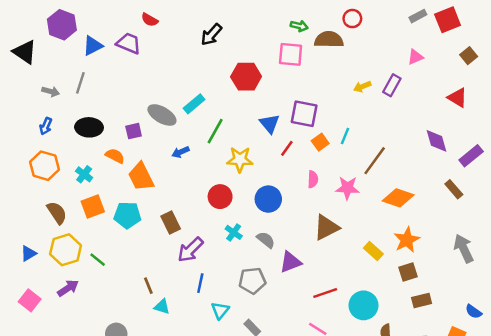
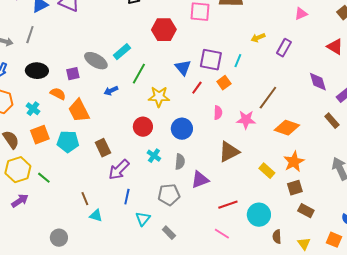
purple rectangle: (392, 85) -> (284, 48), moved
cyan line: (345, 136) -> (238, 61), moved
gray semicircle: (266, 240) -> (180, 162), turned 56
brown rectangle: (422, 300) -> (306, 211), turned 42

